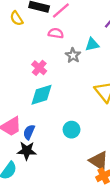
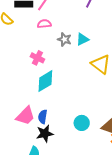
cyan triangle: (92, 44) -> (83, 39), moved
cyan circle: (72, 130) -> (82, 123), moved

